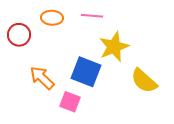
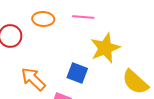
blue square: (86, 72) -> (77, 73), size x0.7

